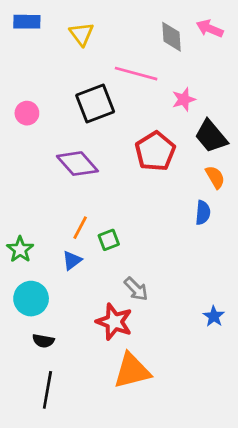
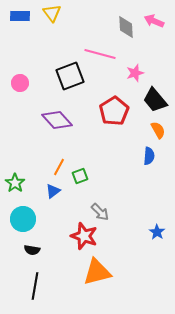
yellow triangle: (82, 34) -> (52, 13), moved

